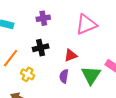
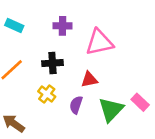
pink triangle: (86, 24) -> (99, 42), moved
yellow cross: (28, 74) -> (47, 94), moved

